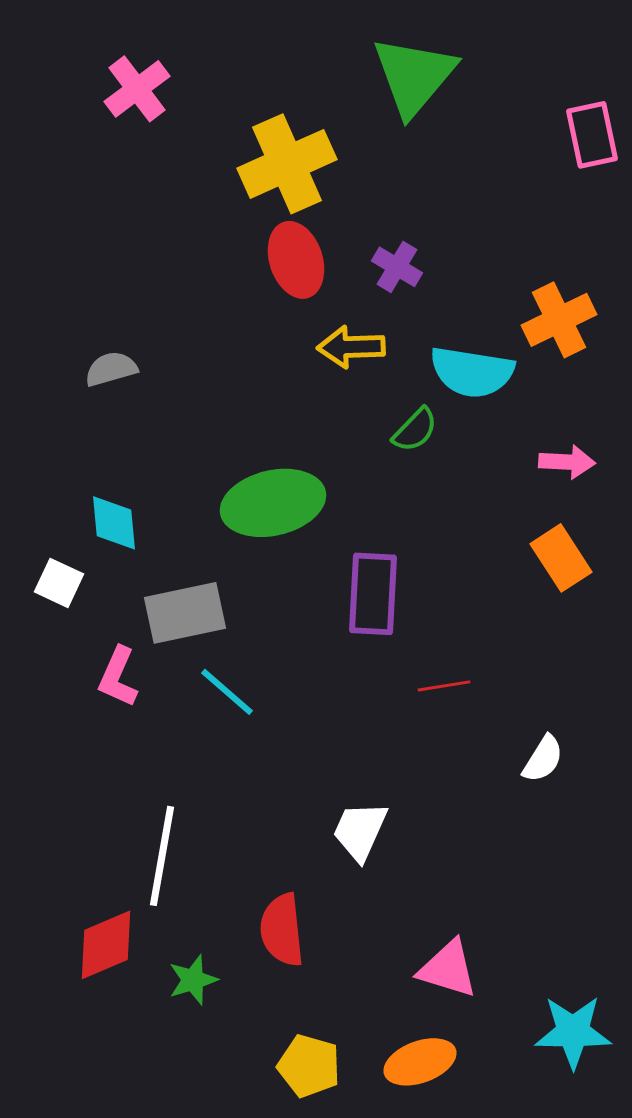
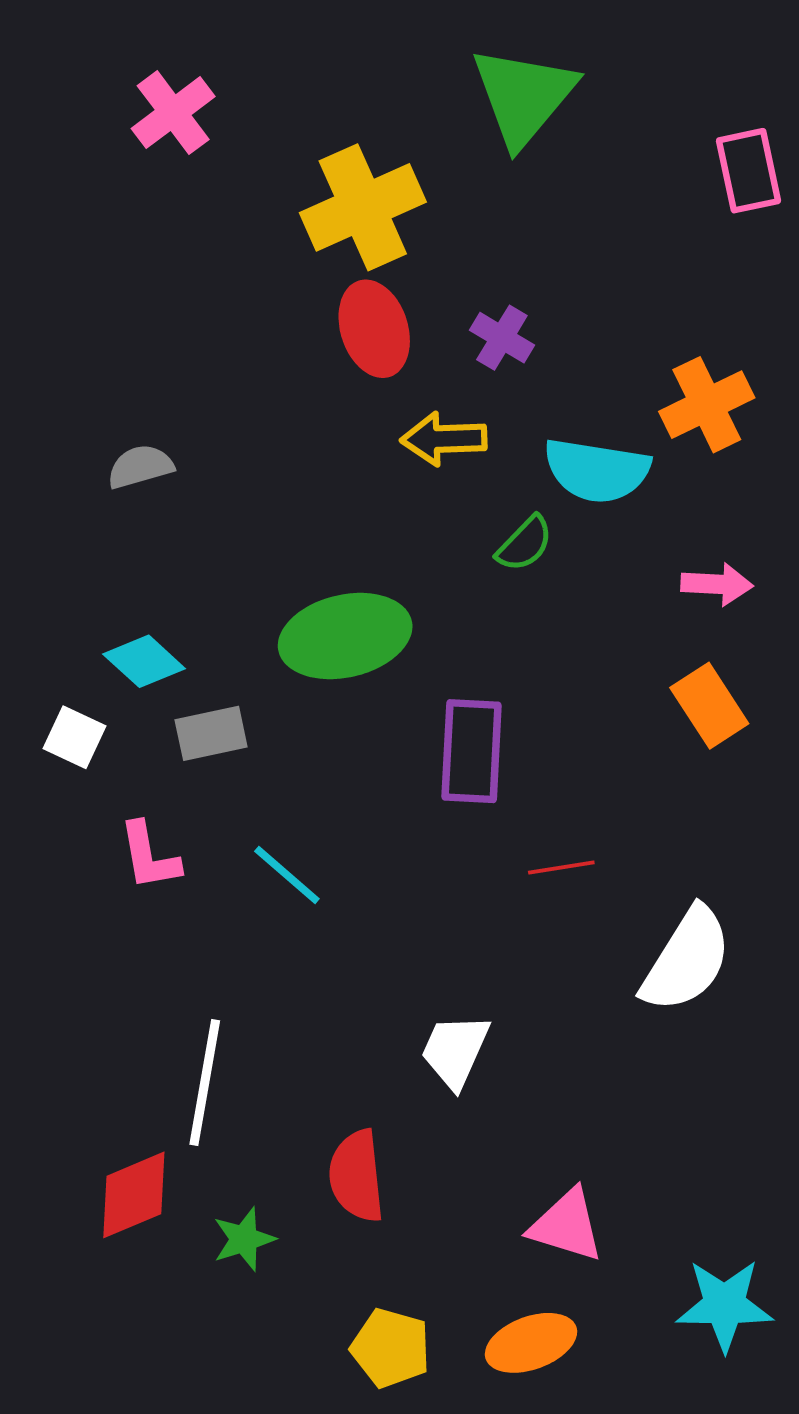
cyan diamond: (114, 523) -> (144, 661), turned -42
gray rectangle: (185, 613) -> (211, 733), moved, size x0.7
pink L-shape: (118, 677) -> (149, 856), turned -34
white semicircle: (543, 759) -> (687, 960), size x1.8

